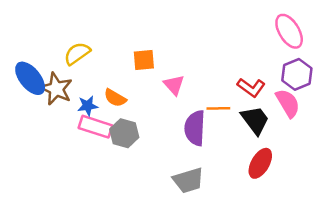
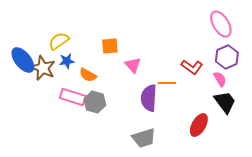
pink semicircle: (288, 103) -> (220, 79), size x0.7
blue star: (88, 106) -> (67, 61), moved
black trapezoid: (255, 120) -> (225, 102), moved

